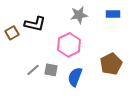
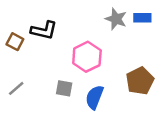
gray star: (79, 15) -> (116, 19), moved, turned 30
brown square: (12, 33) -> (15, 42), turned -32
gray line: (33, 70) -> (16, 88), moved

